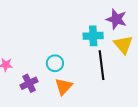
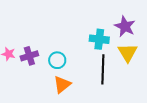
purple cross: (29, 83) -> (29, 56), moved

